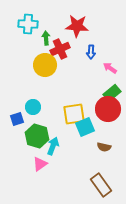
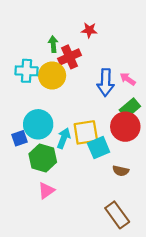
cyan cross: (28, 24) -> (27, 71), moved
red star: (77, 26) -> (89, 30), size x0.6
blue arrow: (91, 52) -> (106, 82), moved, size x1.6
cyan circle: (33, 107) -> (38, 124), size x1.6
cyan arrow: (53, 146) -> (64, 138), moved

